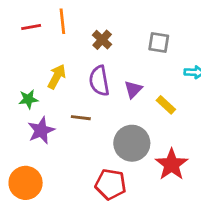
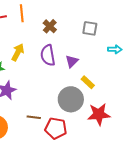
yellow rectangle: (166, 105) -> (88, 82), moved
brown line: (81, 118) -> (34, 117), moved
red star: (172, 164) -> (99, 114), turned 30

